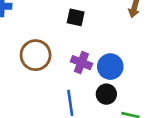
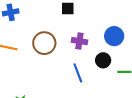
blue circle: (110, 67) -> (114, 36), moved

